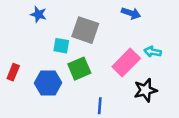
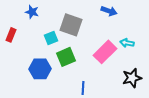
cyan square: (61, 46) -> (51, 38), turned -32
red rectangle: (13, 72) -> (11, 35), moved
black star: (145, 90) -> (132, 78), moved

